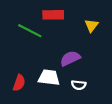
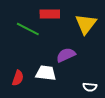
yellow triangle: (91, 25) -> (86, 24), size x1.6
white semicircle: (79, 85) -> (90, 87), moved

